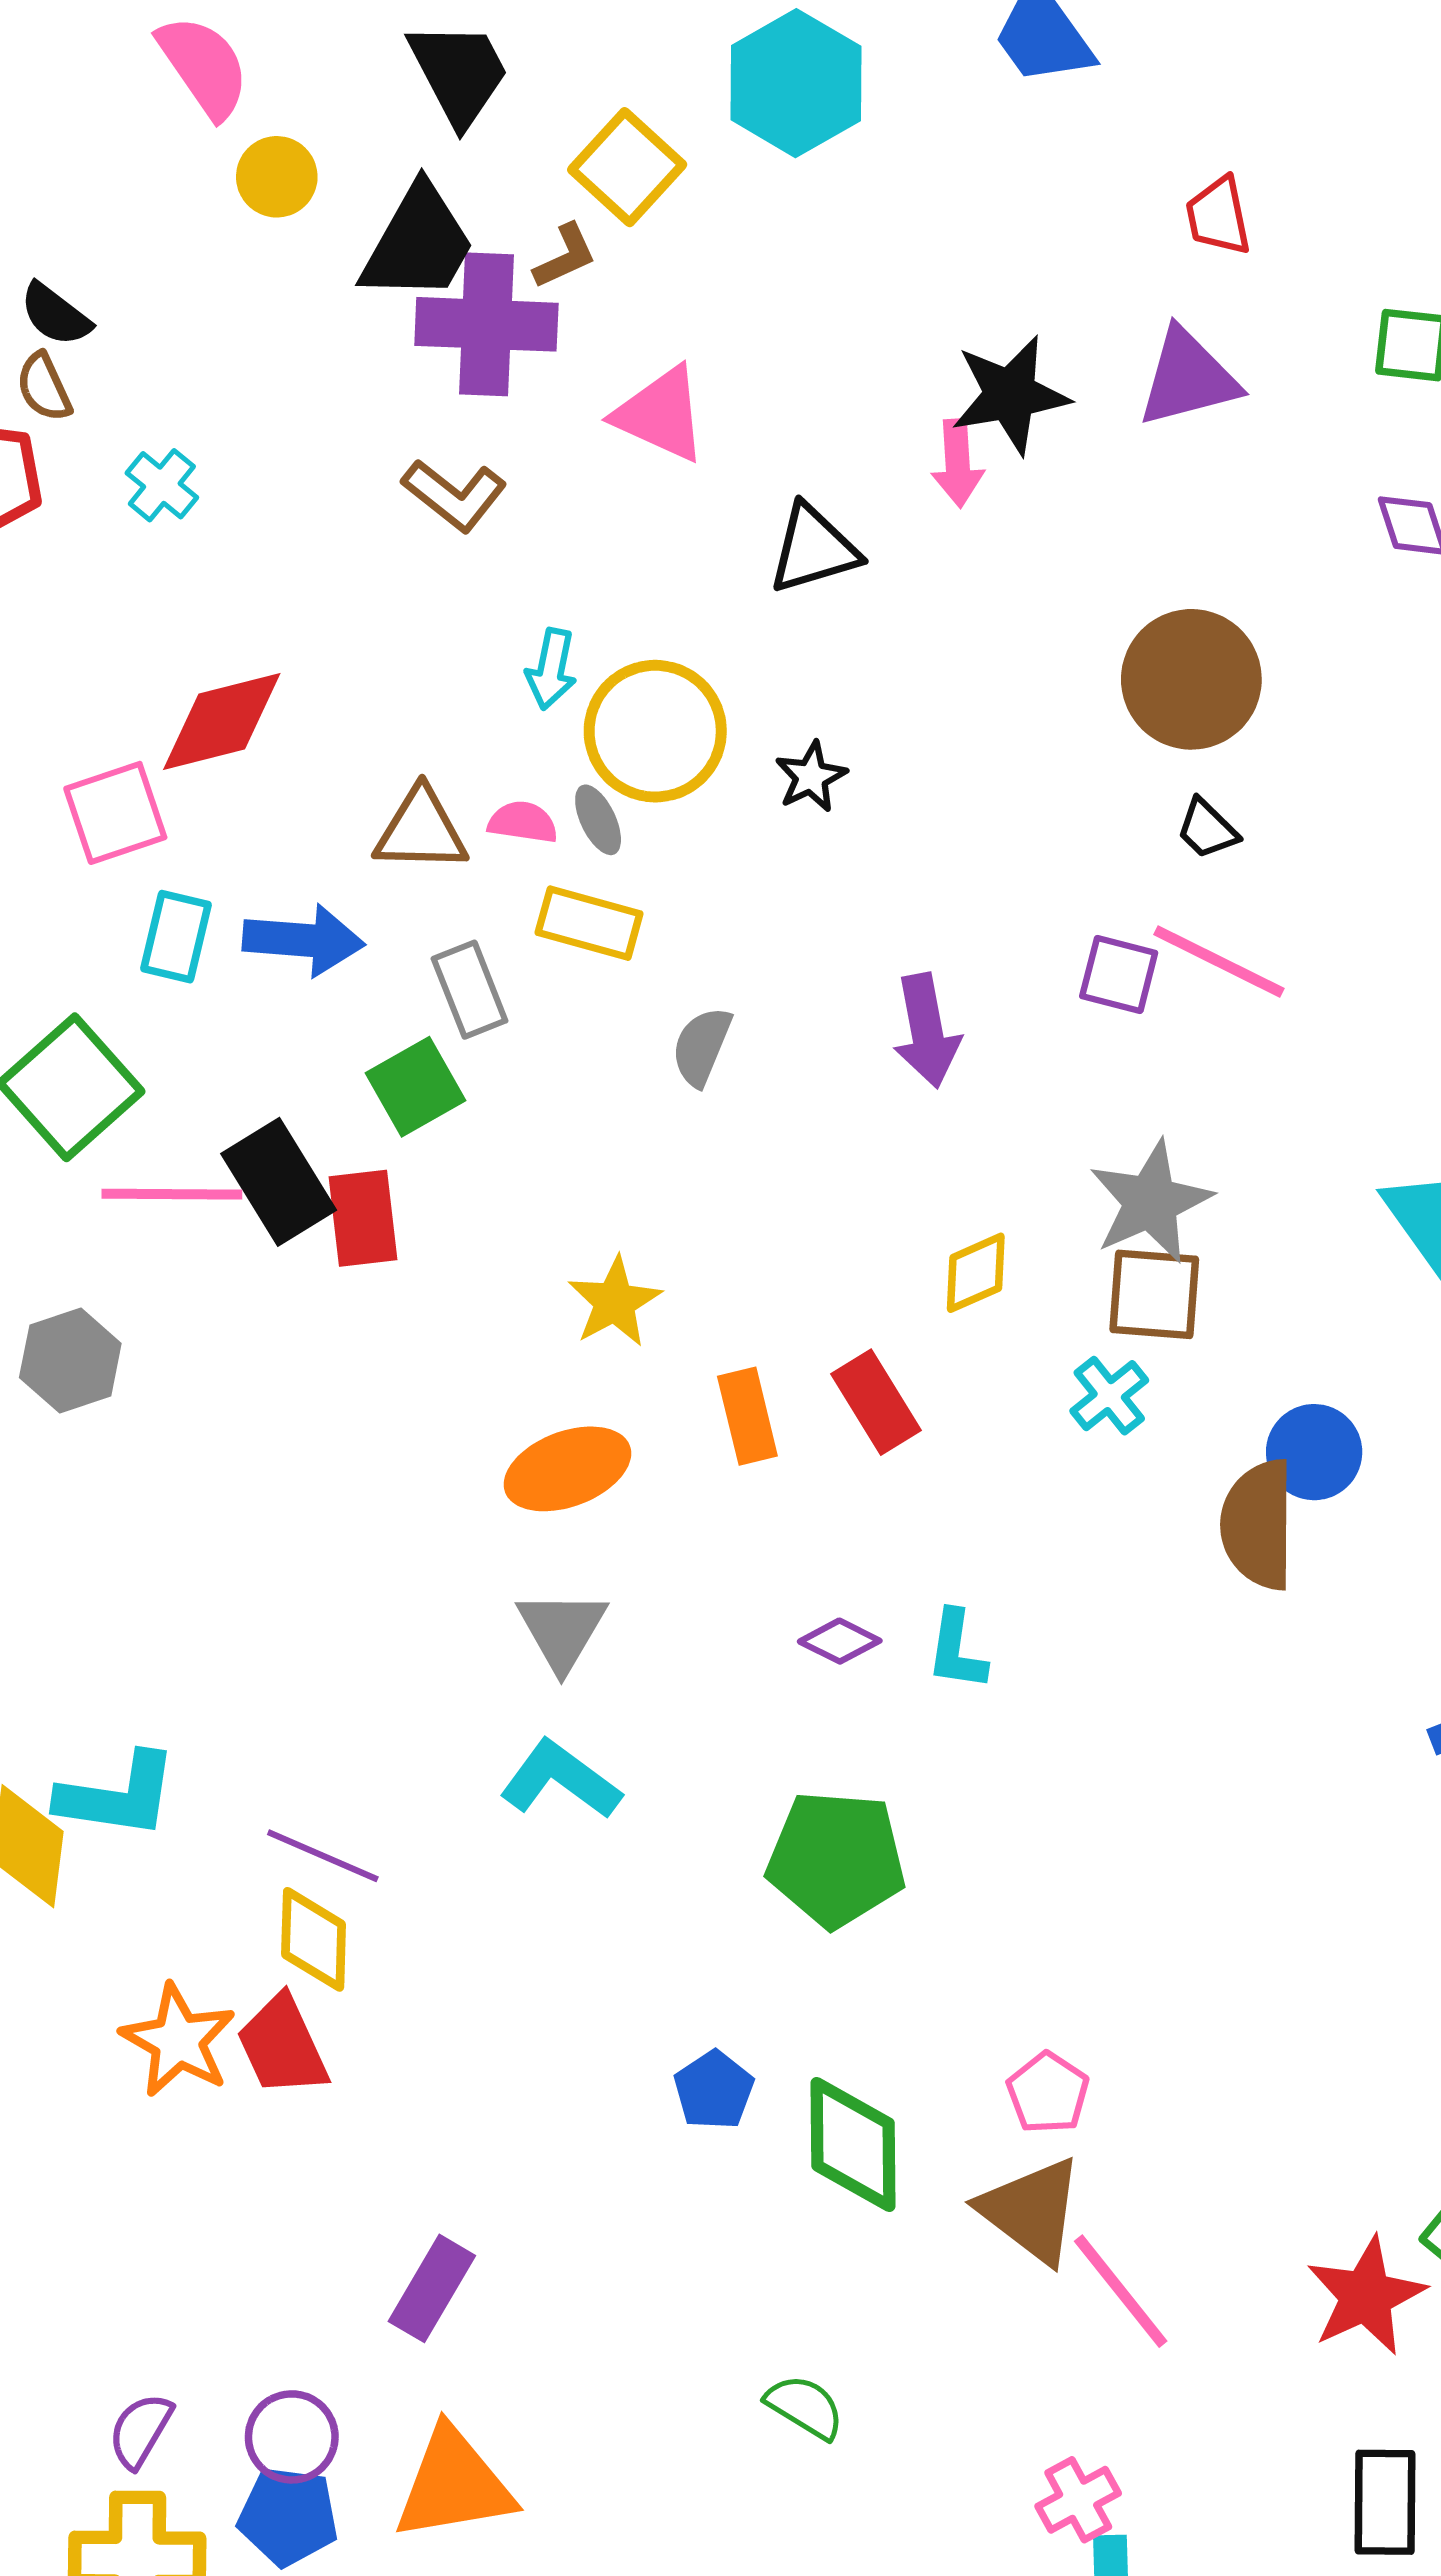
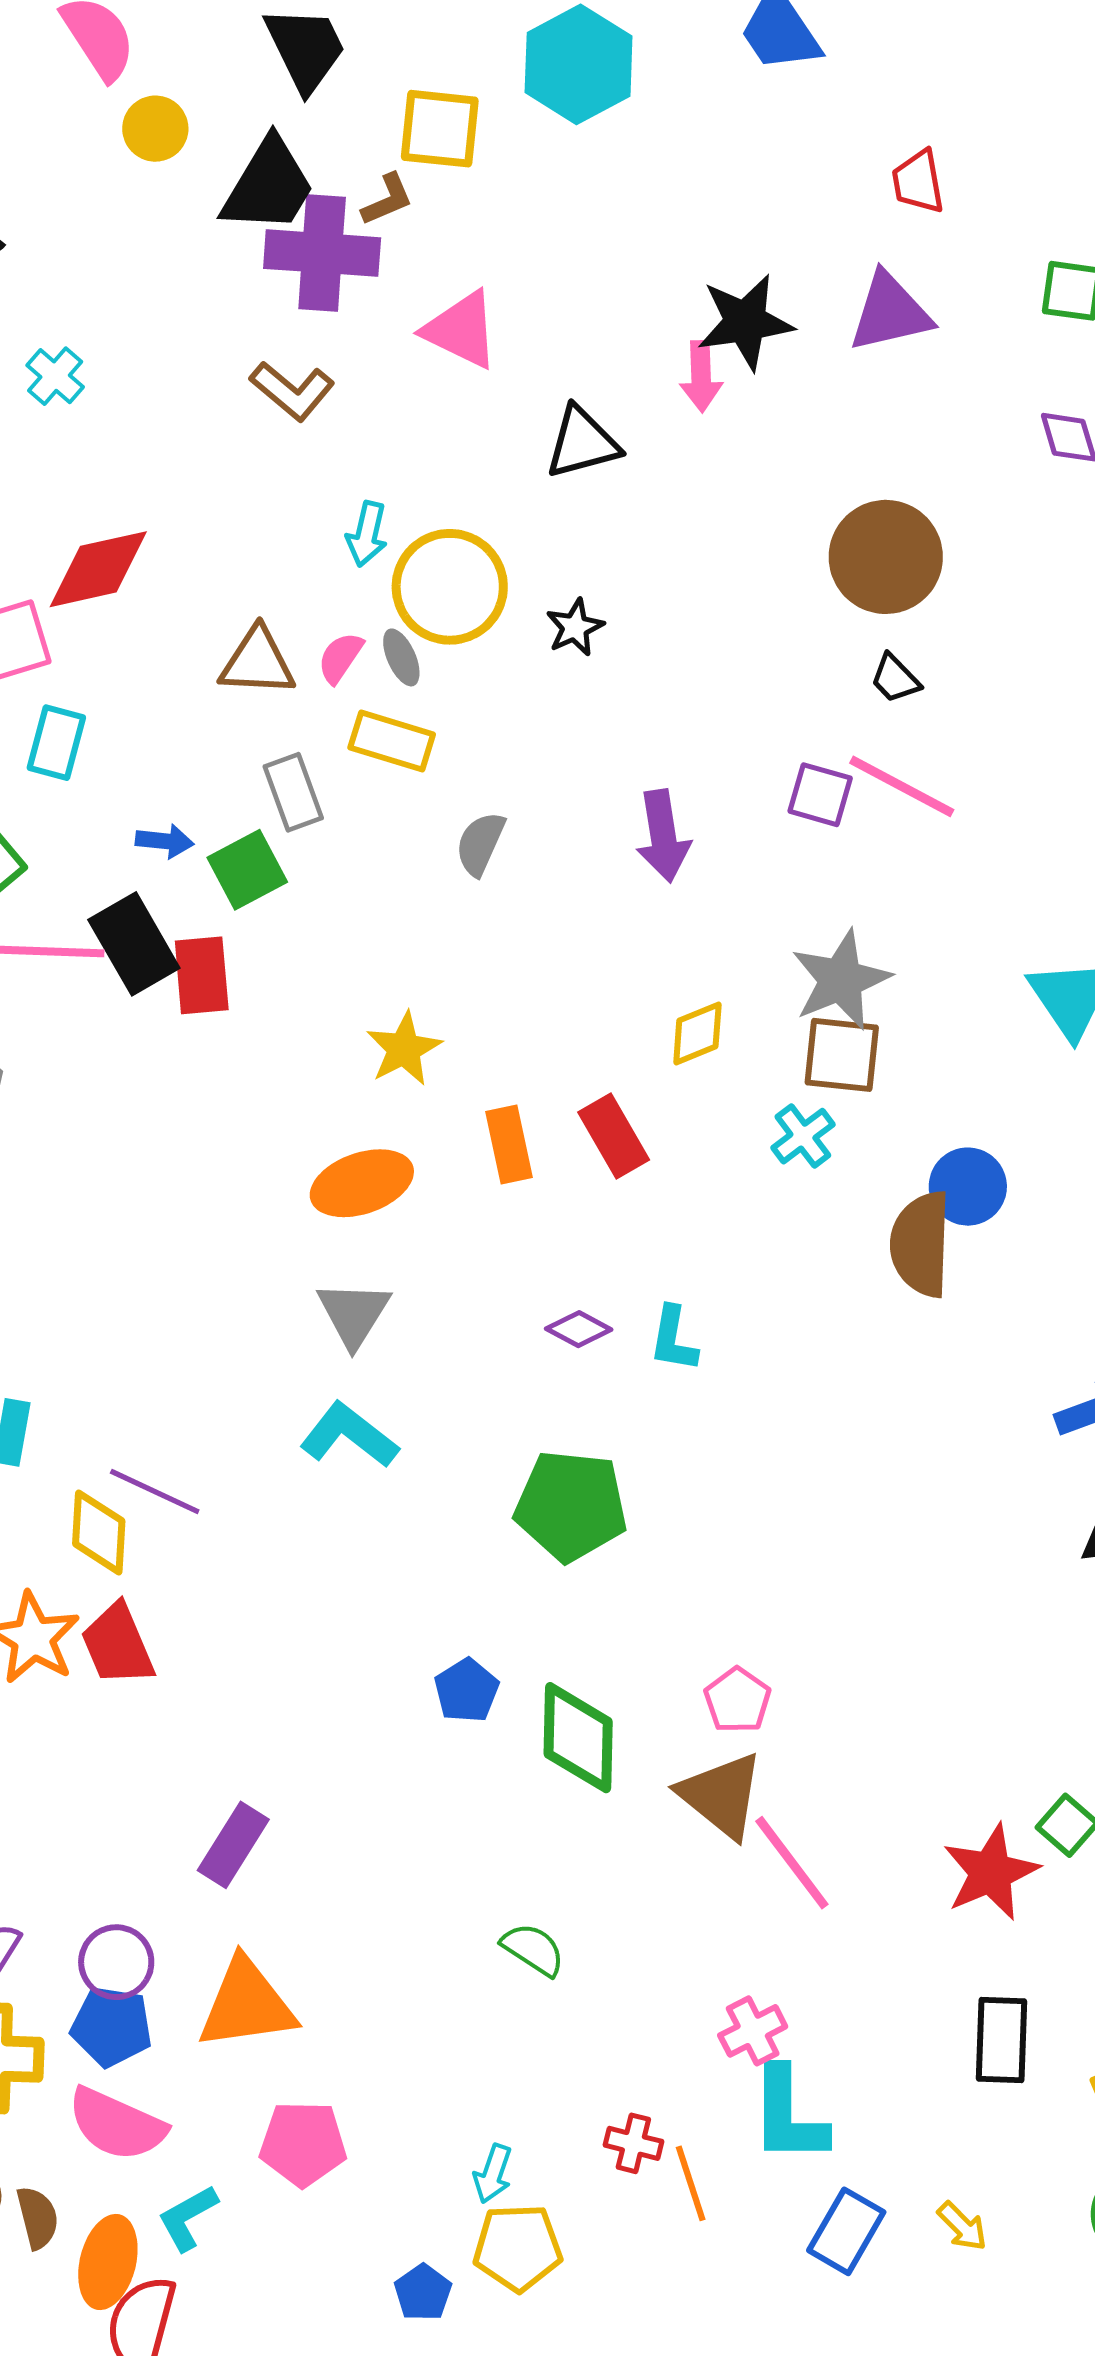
yellow square: (627, 167) -> (440, 129), turned -38
pink semicircle: (523, 822) -> (340, 658), turned -66
blue arrow: (304, 940) -> (165, 841), moved, size x0.6
yellow diamond: (314, 1939) -> (99, 1532), moved

